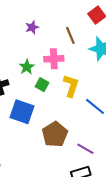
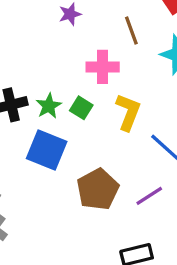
green star: (27, 67) -> (49, 106), moved
purple line: (85, 149) -> (149, 196), moved, turned -66

